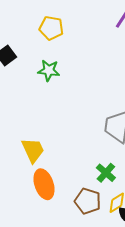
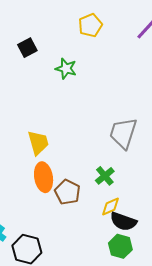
yellow pentagon: (51, 28) -> (90, 25), moved, turned 30
brown pentagon: (88, 201) -> (67, 192), moved

